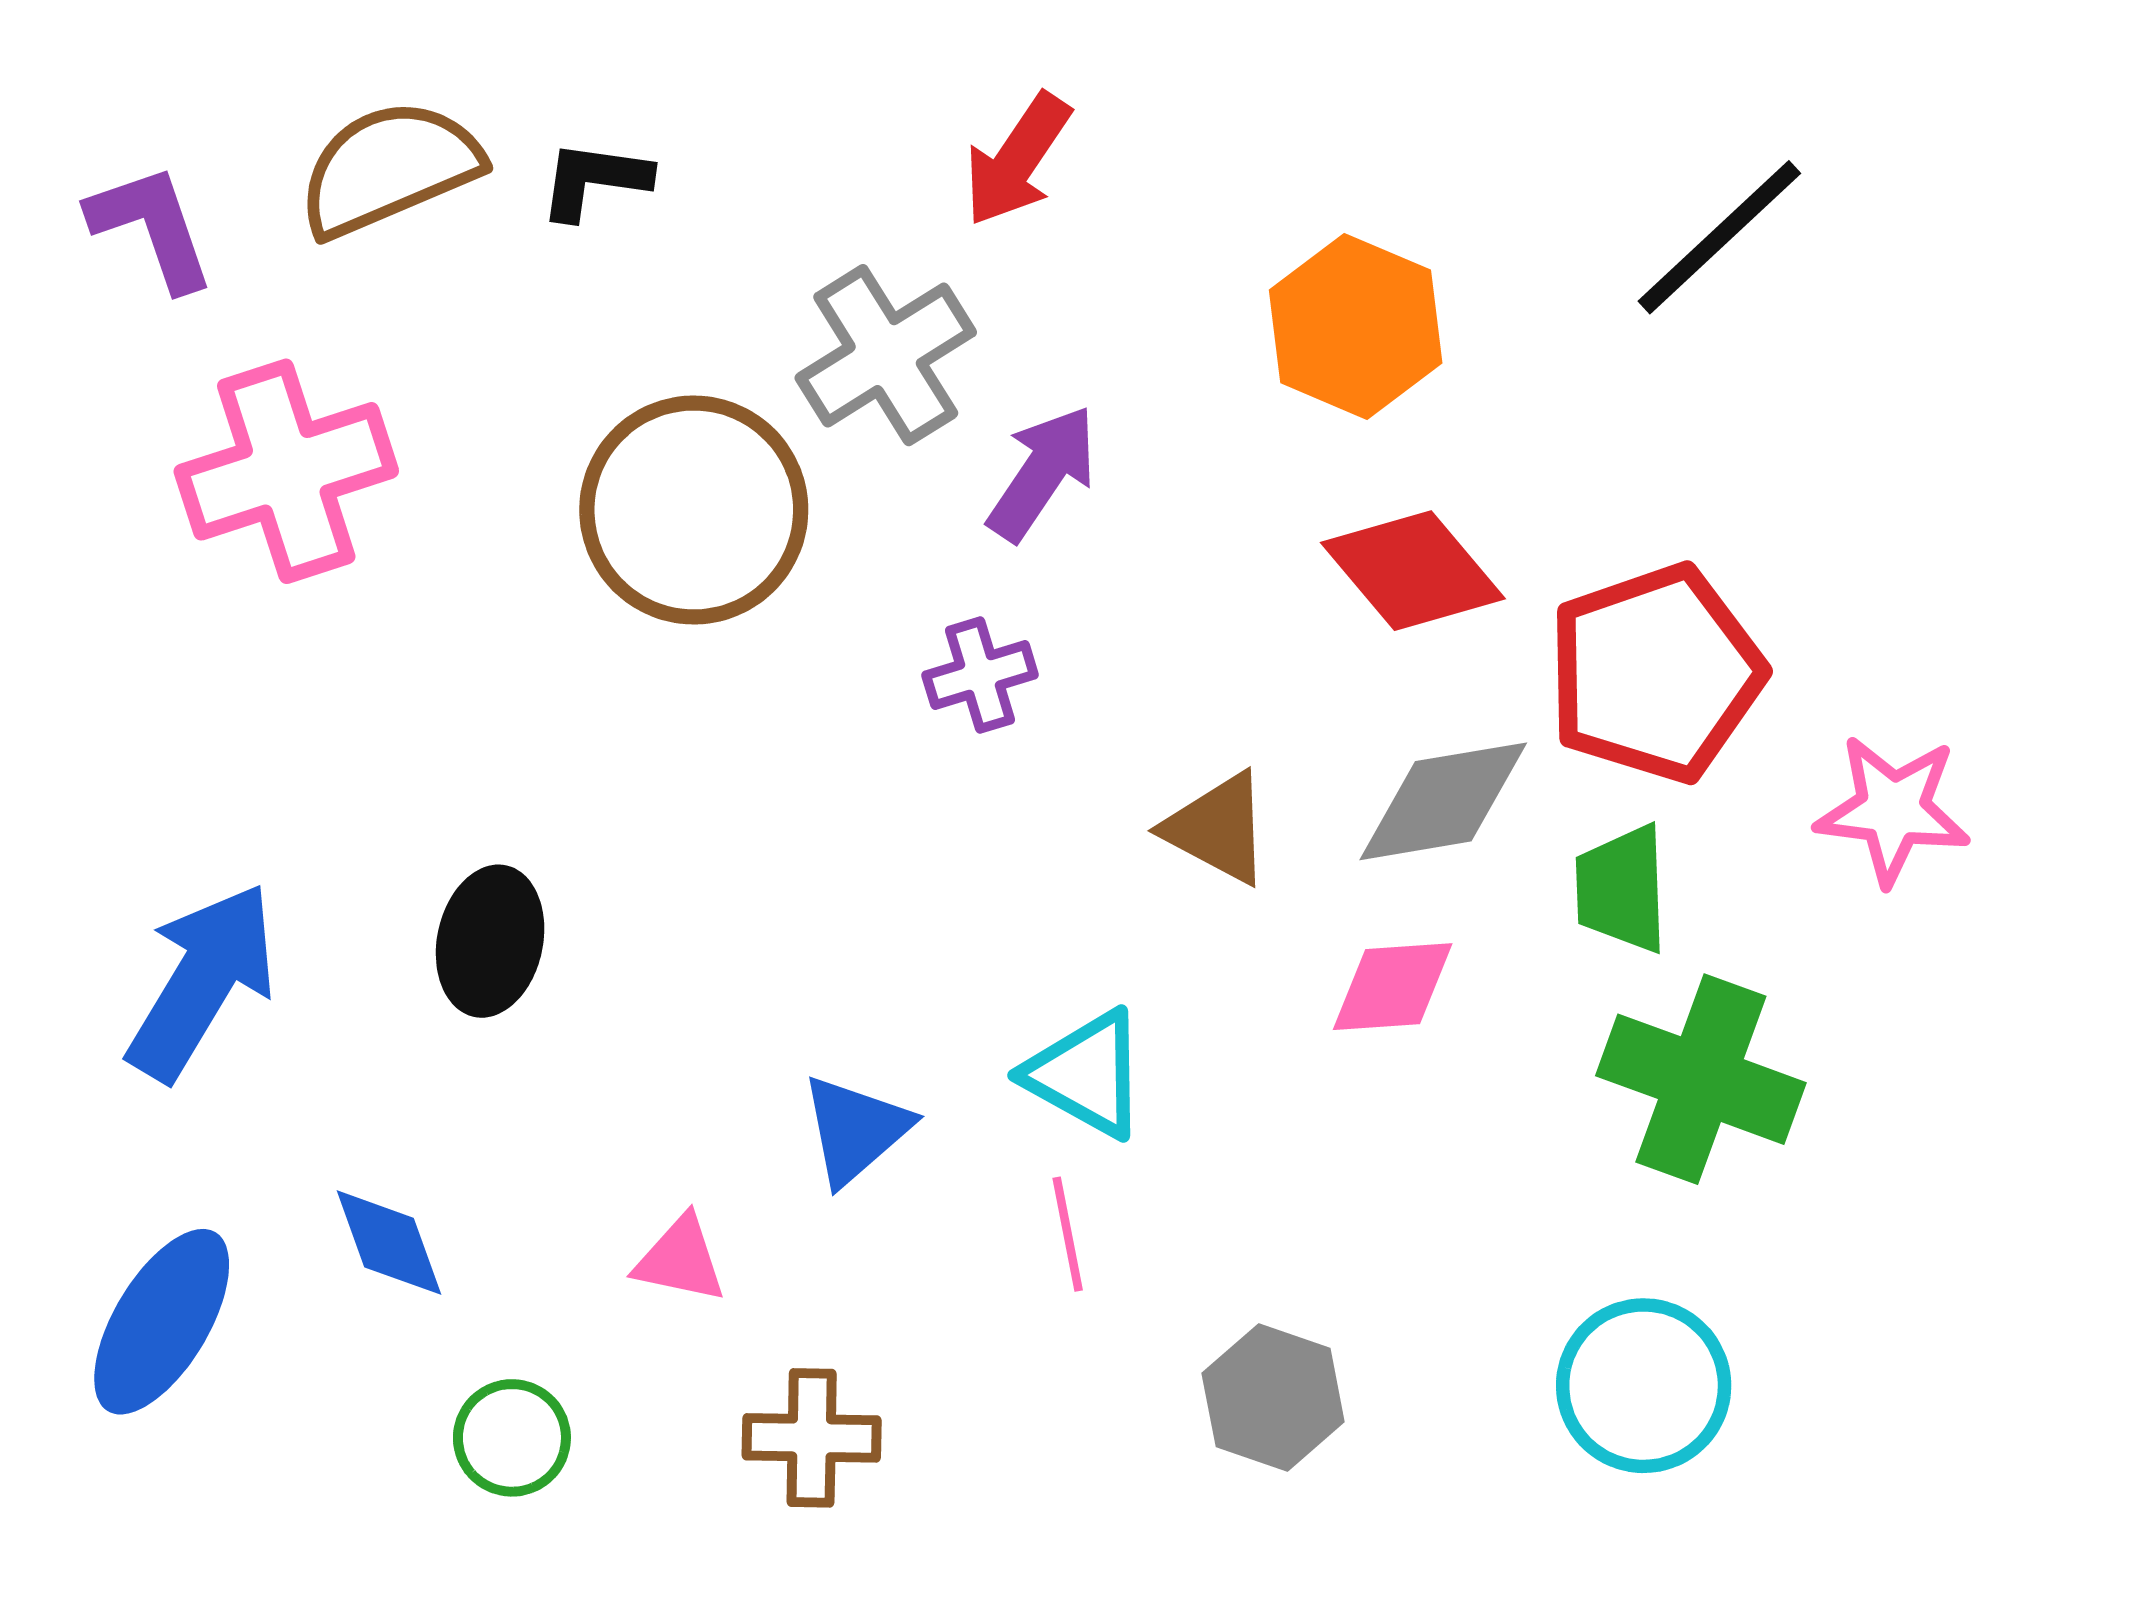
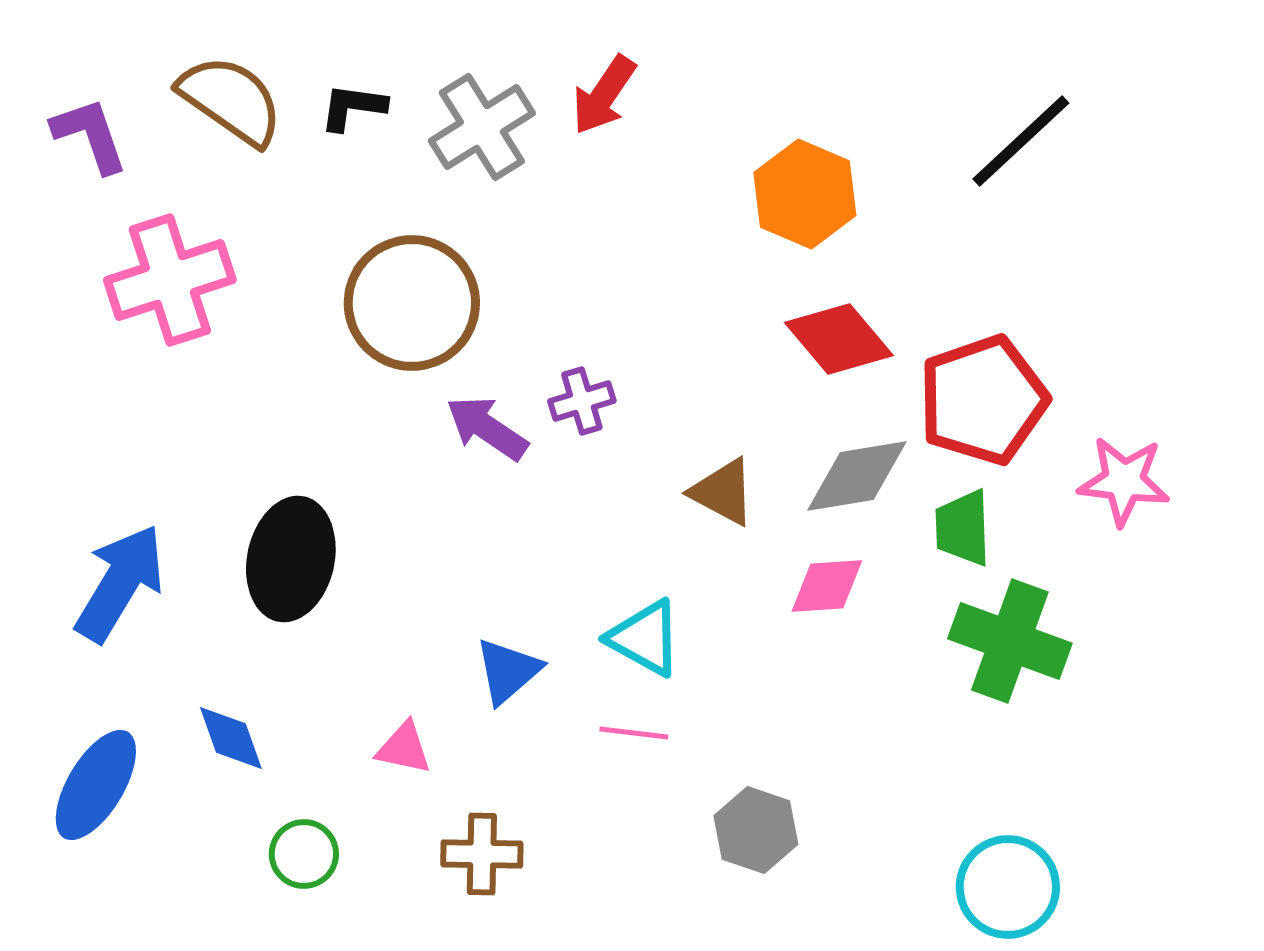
brown semicircle: (389, 168) -> (231, 100), turned 58
gray cross: (886, 355) -> (482, 127), moved
purple arrow: (1042, 473) -> (487, 428), moved, turned -90
black ellipse: (490, 941) -> (291, 559), size x1.4
pink line: (1068, 1234) -> (634, 733), turned -72
cyan circle: (1644, 1386) -> (1008, 887), moved

